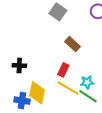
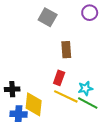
brown rectangle: (73, 44) -> (66, 50), turned 49
black cross: (19, 65) -> (12, 89), moved

